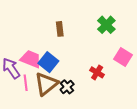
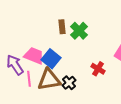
green cross: (106, 25) -> (79, 31), moved
brown triangle: (46, 84) -> (49, 80), turned 30

